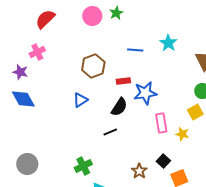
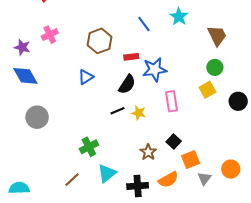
blue line: (135, 50) -> (144, 24), turned 49
pink cross: (37, 52) -> (50, 35), moved
yellow star: (182, 134) -> (139, 113), moved
gray circle: (27, 164) -> (37, 117), moved

